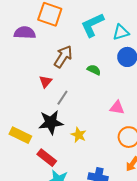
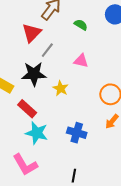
red triangle: (46, 82) -> (32, 33), size x1.5
pink triangle: (117, 108) -> (81, 61), moved

